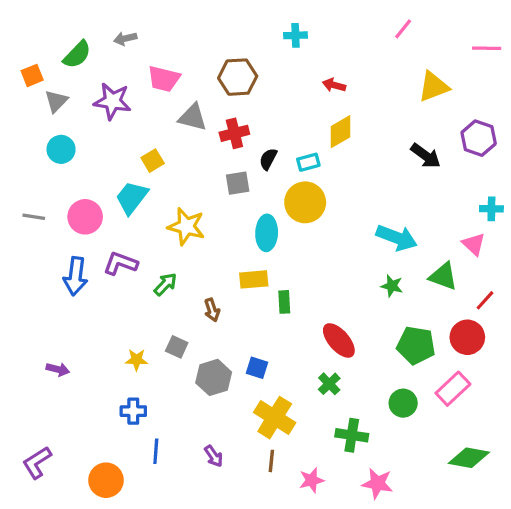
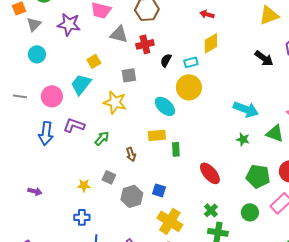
gray square: (238, 183) -> (129, 75), moved
cyan ellipse: (267, 233) -> (165, 106), turned -50
green cross: (329, 384) -> (211, 210), moved

